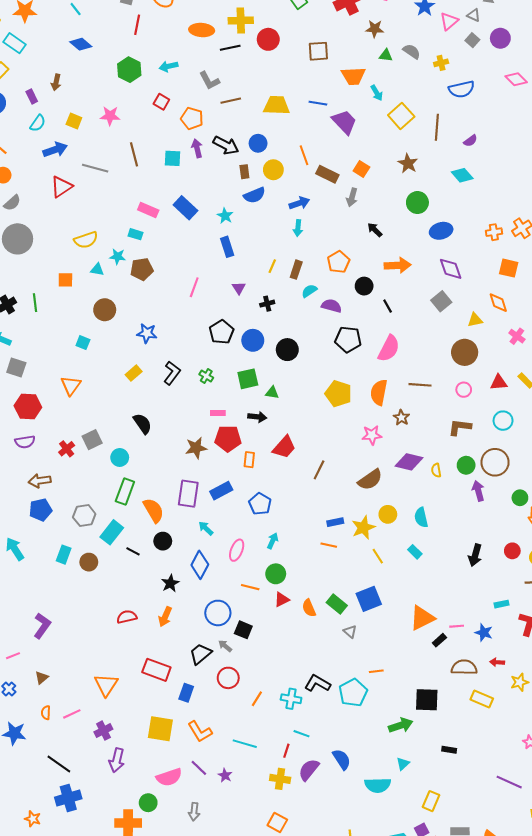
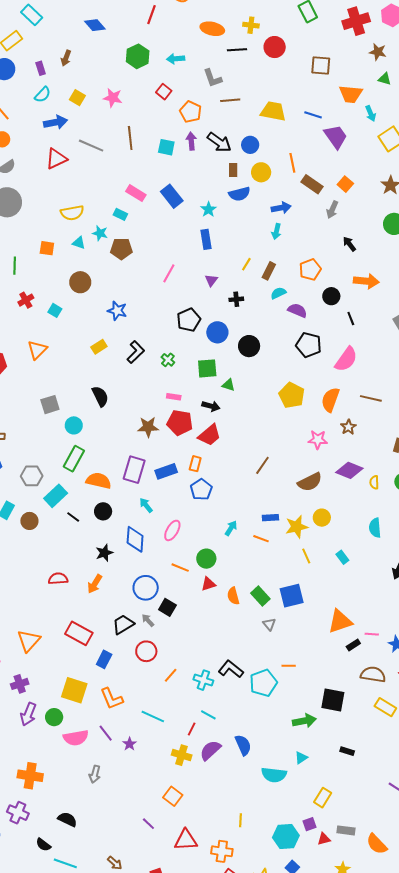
yellow cross: (241, 20) -> (251, 25), size x0.7
red trapezoid: (284, 447) -> (210, 435), moved
red cross: (67, 449) -> (26, 300), moved
orange rectangle: (249, 460) -> (195, 464), moved
orange semicircle: (153, 510) -> (99, 481), turned -55
cyan semicircle: (421, 517) -> (375, 528), moved
cyan arrow: (273, 541) -> (231, 528), moved
blue diamond: (200, 565) -> (135, 539), turned -32
green circle: (148, 803) -> (54, 717), moved

